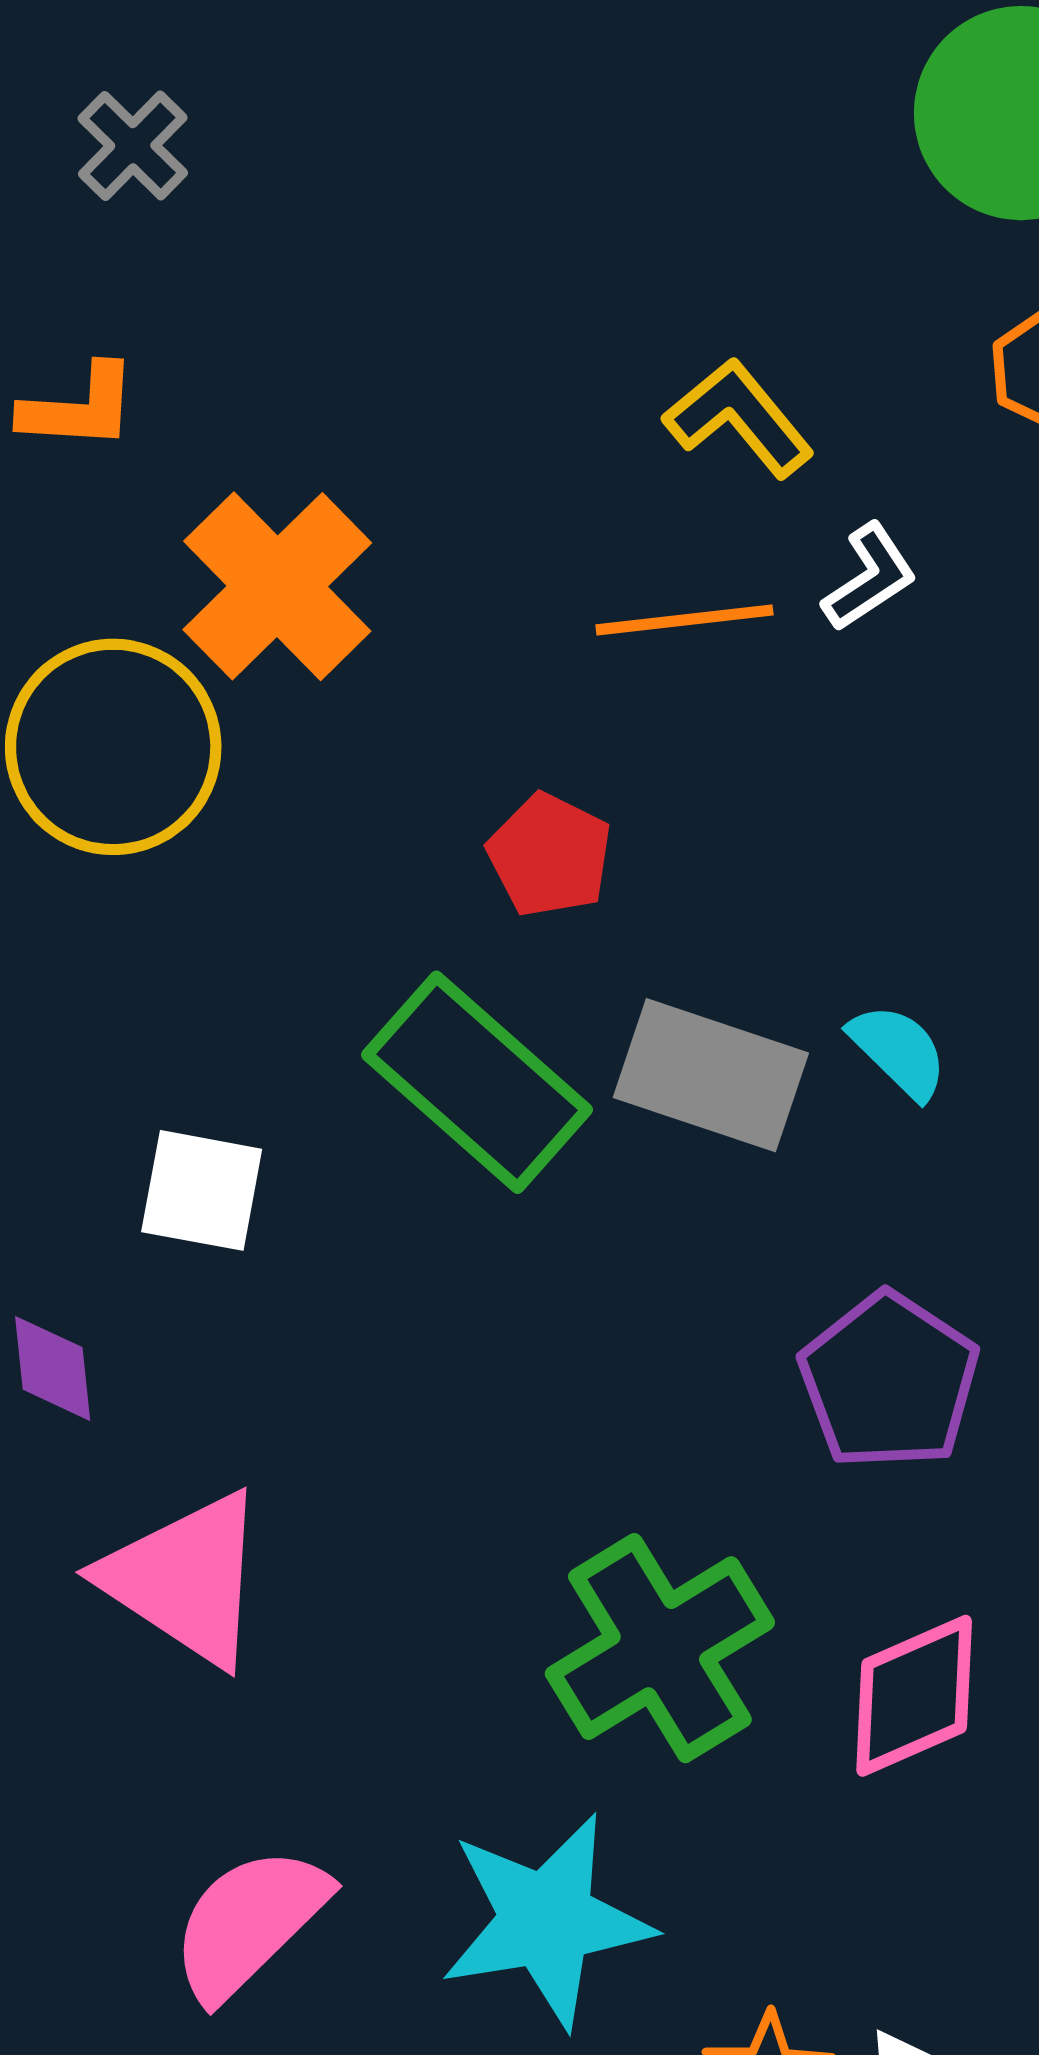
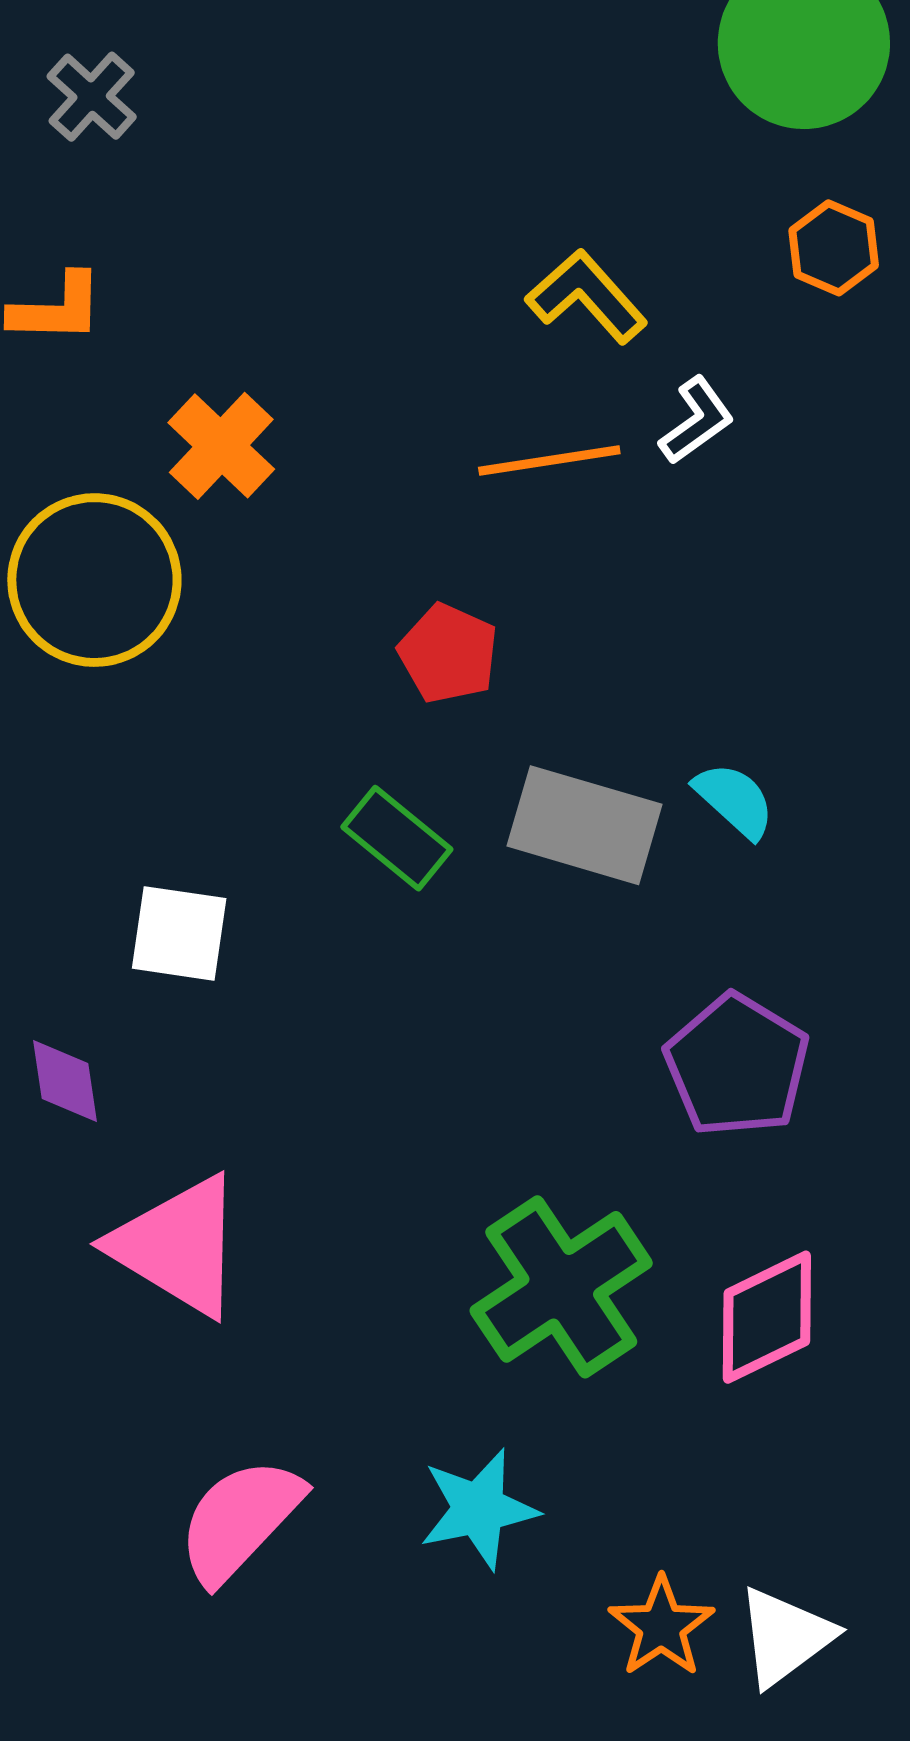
orange cross: (277, 586) -> (221, 446), size x0.7
green rectangle: (477, 1082) -> (397, 838), size x0.6
cyan star: (547, 1920) -> (479, 1509), size x0.7

